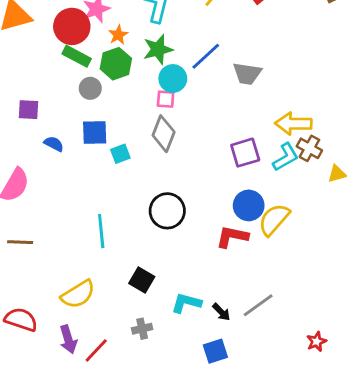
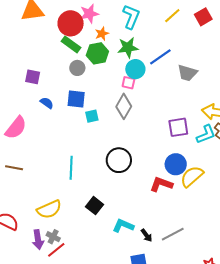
gray cross: (142, 329) -> (53, 237), moved, turned 32

